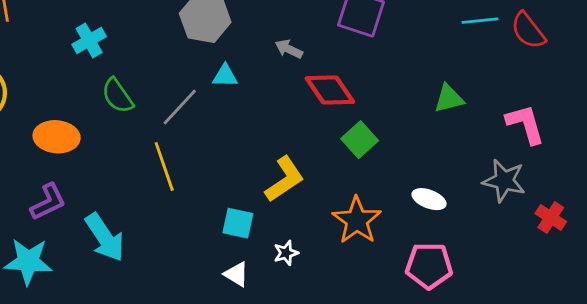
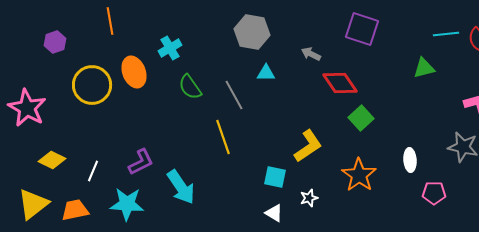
green triangle: (449, 99) -> (424, 68), moved
gray line: (180, 107) -> (234, 95), turned -72
orange ellipse: (57, 137) -> (134, 72), moved, turned 64
white ellipse: (429, 199) -> (410, 160), turned 65
pink pentagon: (429, 266) -> (434, 193), moved, size x0.7

